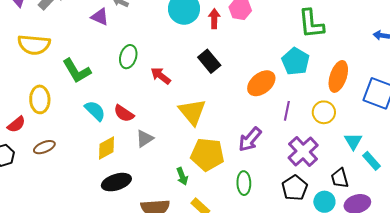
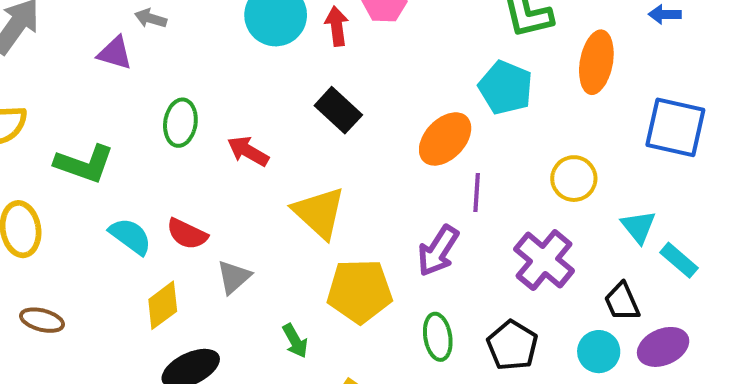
green L-shape: (77, 71) -> (84, 164), turned -32
orange ellipse: (338, 76) -> (596, 62), moved
purple line: (287, 111) -> (477, 192), moved
brown ellipse: (44, 147) -> (42, 320), turned 45
green arrow: (182, 176) -> (295, 341), moved
black pentagon: (295, 188) -> (512, 345), moved

